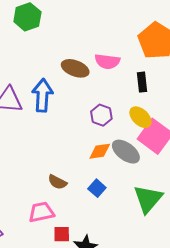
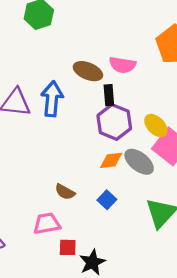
black rectangle: (142, 82) -> (109, 95), moved
purple hexagon: (101, 115) -> (114, 122), size x1.5

